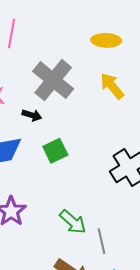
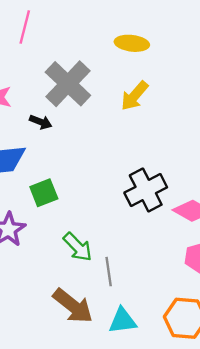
yellow arrow: (112, 86) -> (135, 96), turned -104
green square: (55, 151) -> (44, 193), moved

